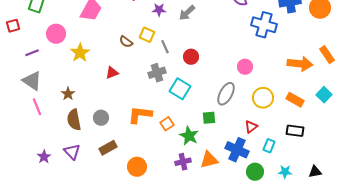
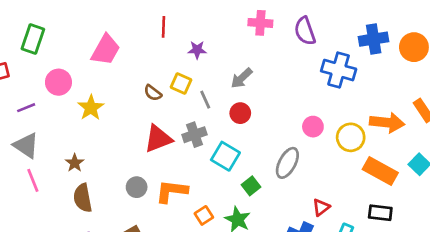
gray arrow: (187, 13) -> (242, 78), moved
red triangle: (112, 73) -> (158, 139), moved, size x1.6
yellow circle: (263, 98) -> (351, 137), moved
orange rectangle: (295, 100) -> (380, 171), size x1.4
gray circle: (101, 118) -> (137, 187), moved
green square: (209, 118) -> (251, 186), moved, turned -32
orange square: (167, 124) -> (204, 215), moved

